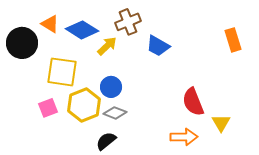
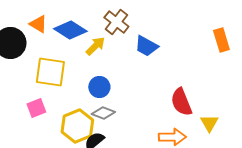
brown cross: (128, 22) -> (116, 22), turned -30
yellow hexagon: (84, 105) -> (77, 126), moved

